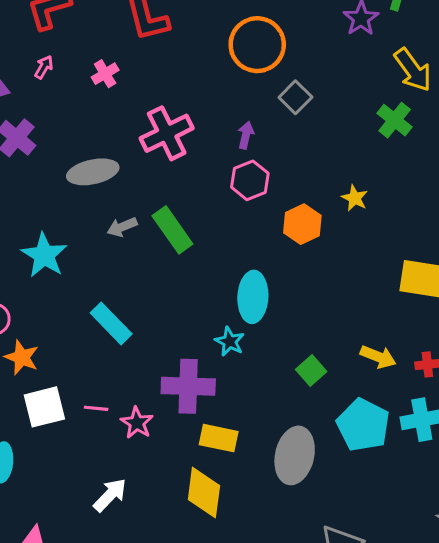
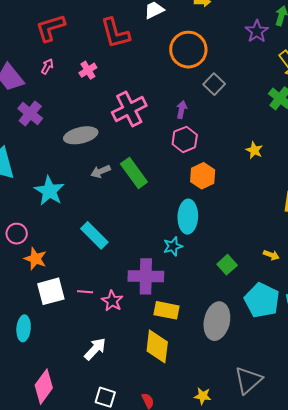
orange hexagon: (302, 224) -> (203, 176), moved
cyan star: (230, 342) -> (173, 246), turned 30
yellow arrow: (378, 357) -> (271, 255), size x0.7

